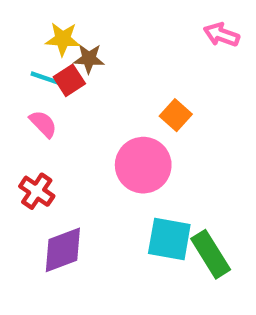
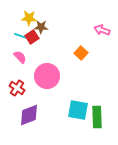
pink arrow: (221, 35) -> (102, 30), moved
pink circle: (143, 165) -> (47, 76), moved
green rectangle: (211, 254) -> (97, 117), turned 30

